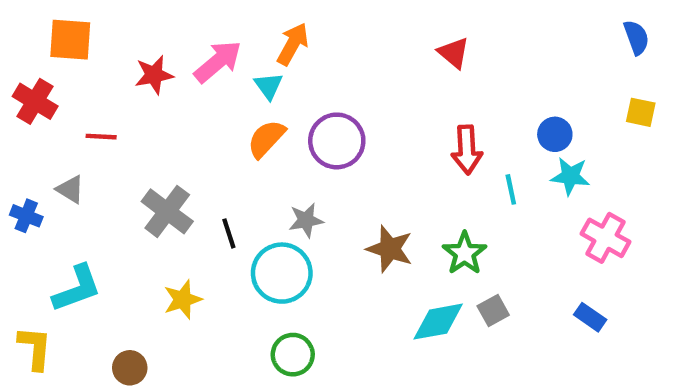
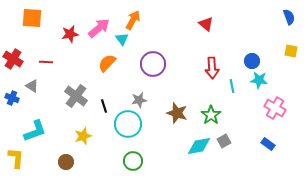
red cross: (35, 101) -> (13, 59), moved
orange semicircle: (266, 139) -> (107, 63), moved
brown circle: (130, 368) -> (66, 162), moved

